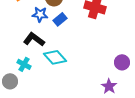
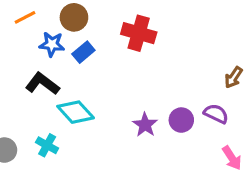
cyan cross: (24, 64) -> (47, 145), moved
purple star: (109, 86) -> (145, 125), moved

